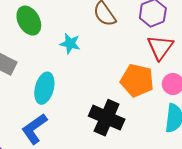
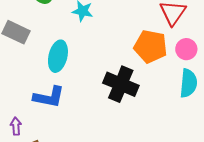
blue L-shape: (34, 129) -> (49, 97), turned -132

